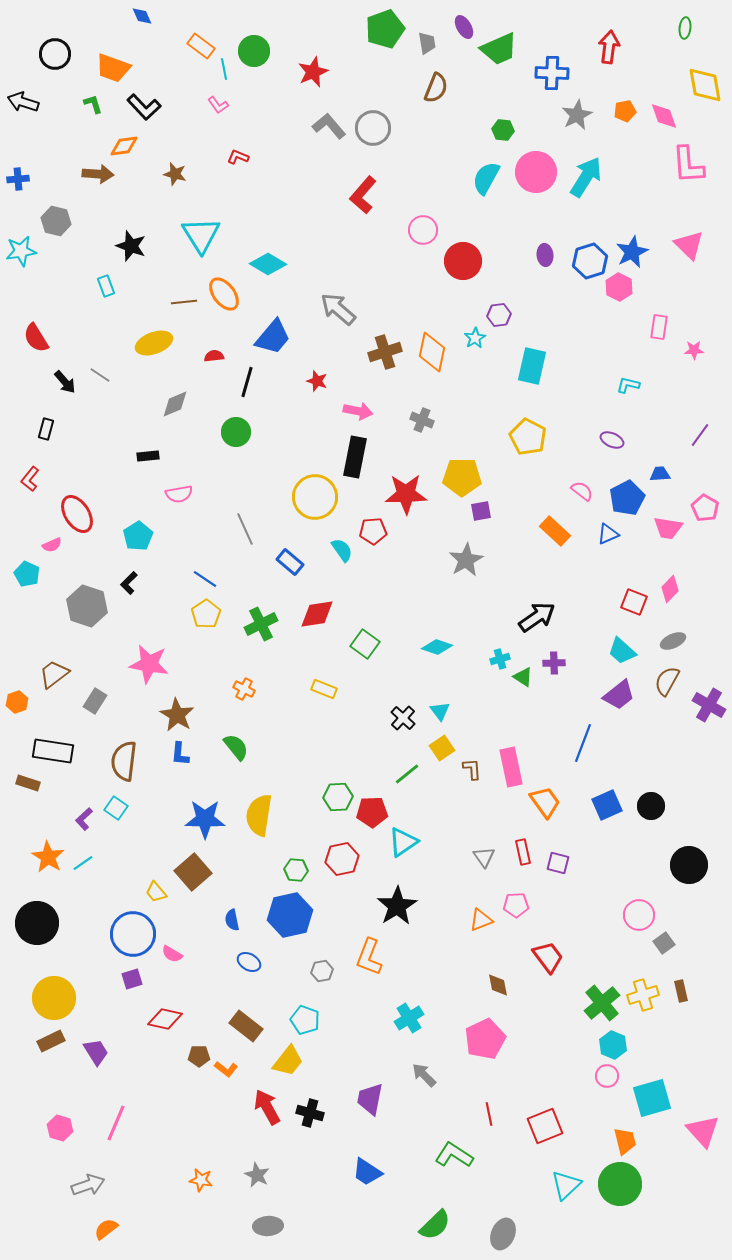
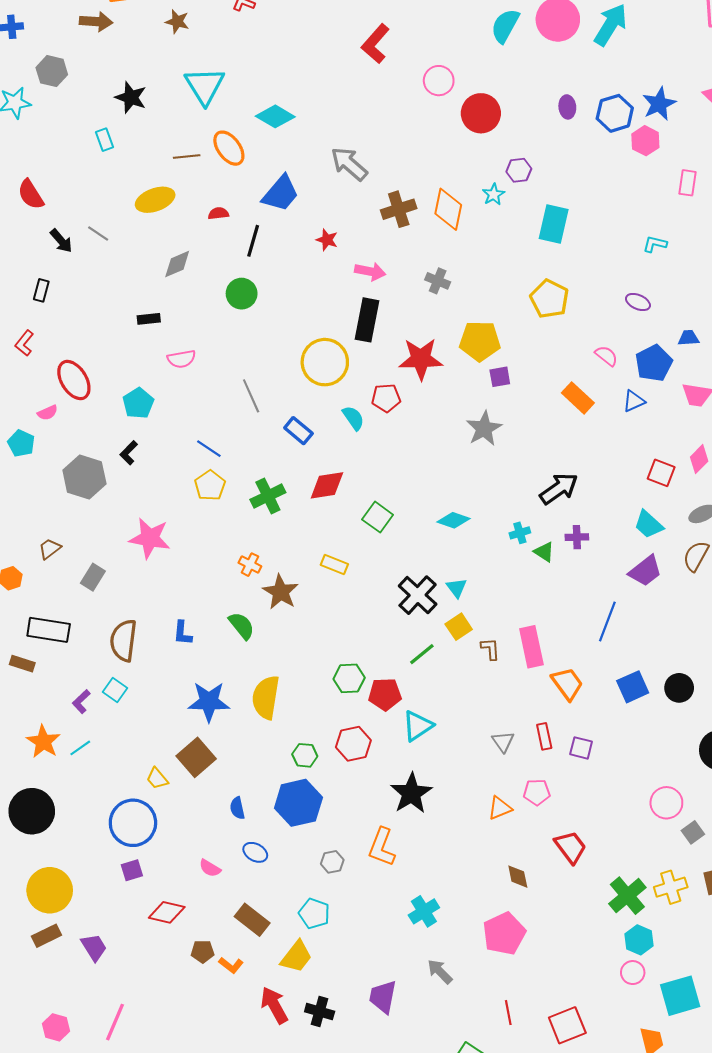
brown trapezoid: (54, 674) -> (50, 549), size x0.7
brown star: (177, 715) -> (281, 592), moved
black cross: (403, 718) -> (418, 595), size x1.5
pink semicircle: (172, 954) -> (210, 868), moved

